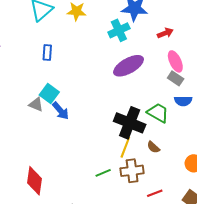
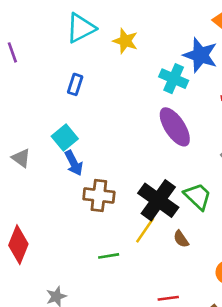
cyan cross: (119, 30) -> (174, 79), turned 35
purple ellipse: (129, 66) -> (175, 127), turned 72
gray triangle: (36, 104) -> (21, 158), moved
brown cross: (132, 171) -> (99, 195), moved

